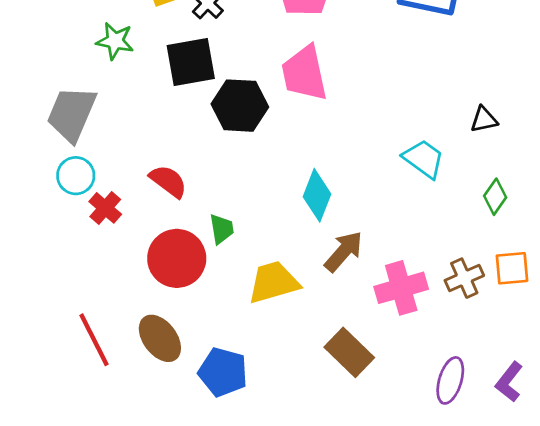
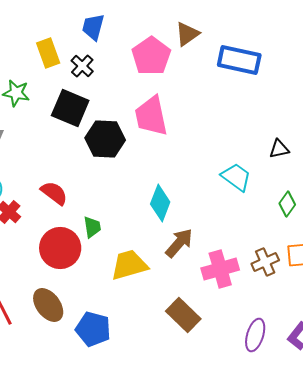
black square: (191, 62) -> (70, 108), turned 33

